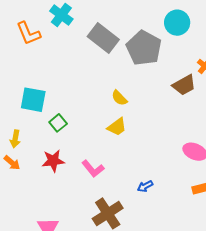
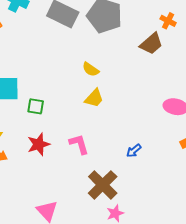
green square: (58, 123) -> (36, 106), turned -30
pink L-shape: (93, 169) -> (79, 144), turned -145

